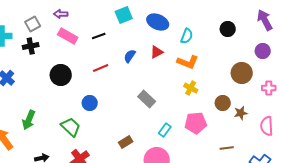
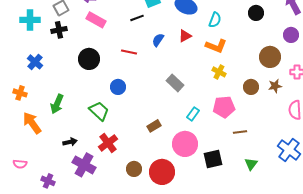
black line: (99, 36) -> (137, 18), moved
red line: (101, 68) -> (129, 52), turned 35
brown star: (241, 113) -> (275, 86), moved
brown line: (227, 148) -> (240, 132), moved

